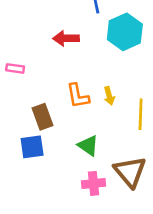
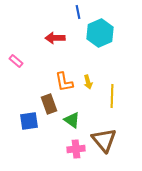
pink rectangle: (15, 68) -> (16, 61), turned 32
brown rectangle: (42, 117) -> (49, 104), moved

